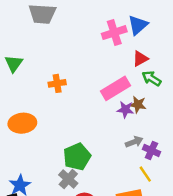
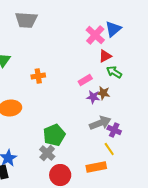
blue triangle: (138, 25) -> (113, 29), moved
pink cross: (114, 33) -> (95, 35), moved, turned -30
pink rectangle: (115, 88) -> (85, 80), size x0.6
gray arrow: (134, 142) -> (100, 123), size x1.5

